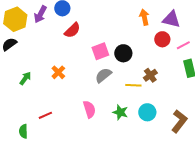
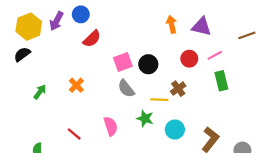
red circle: (162, 39) -> (189, 59), moved
gray semicircle: (103, 75) -> (126, 89), turned -90
green star: (120, 112) -> (145, 118), moved
red line: (45, 115) -> (74, 134), moved, turned 64

